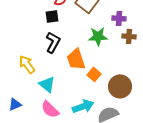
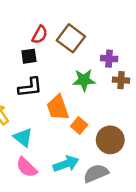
black L-shape: (53, 42) -> (30, 87), turned 55

